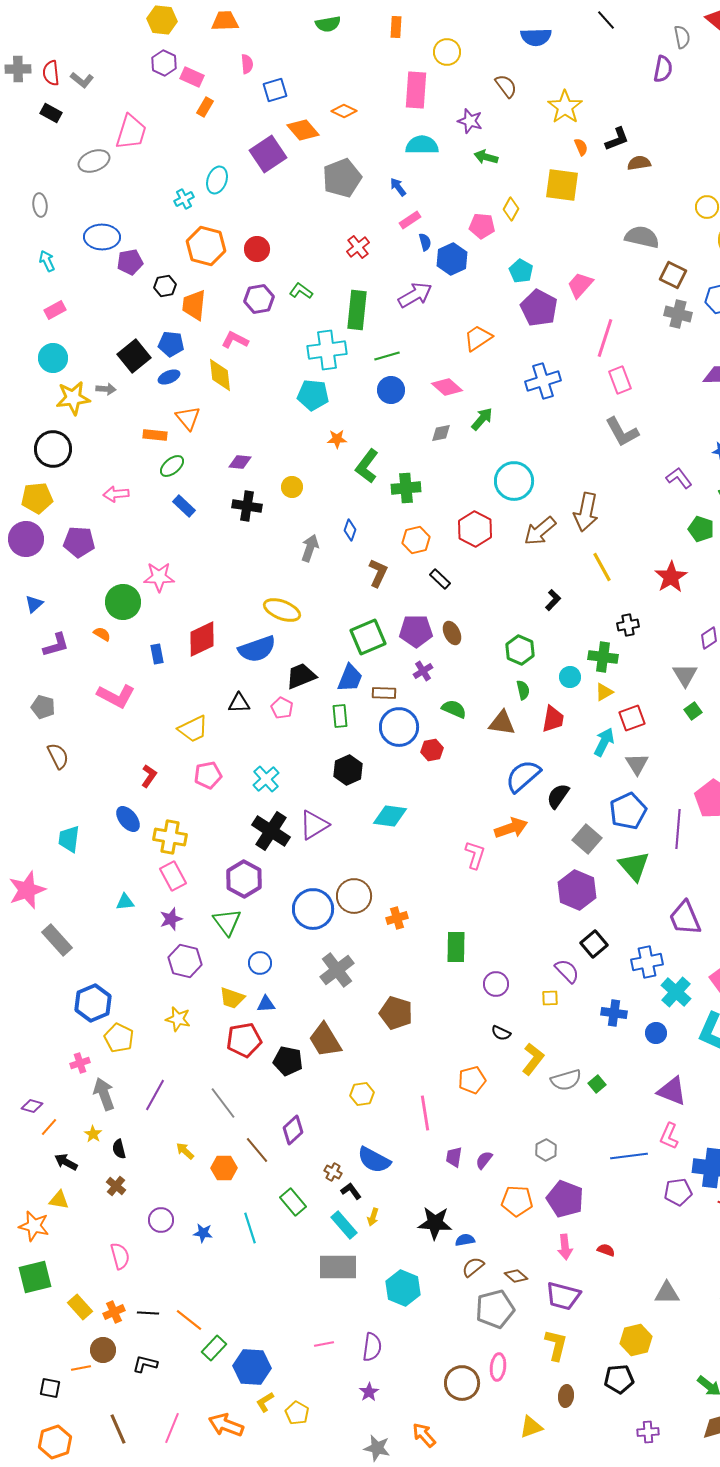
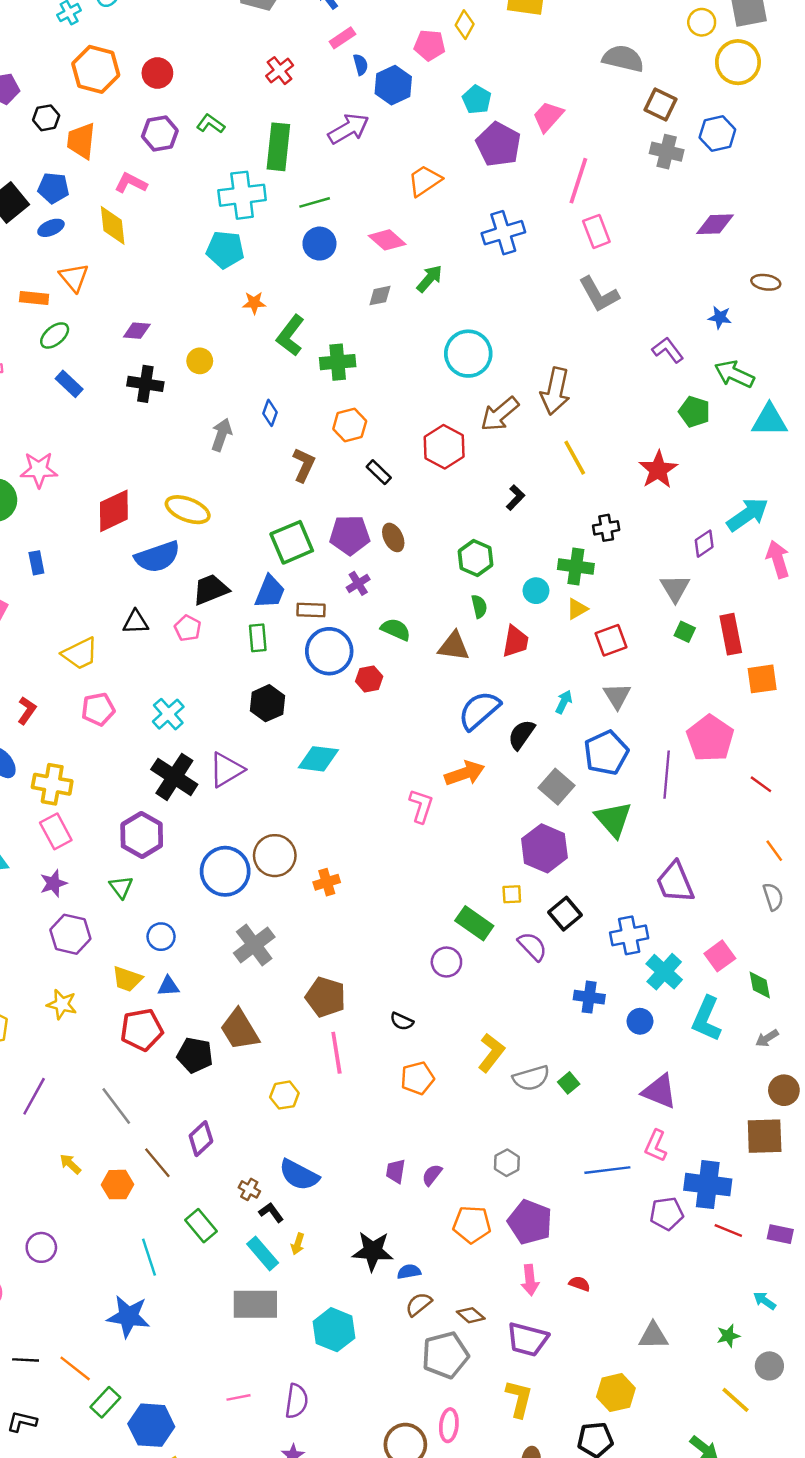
red hexagon: (475, 529) -> (444, 447), moved
red diamond: (202, 639) -> (114, 511), moved
green square: (693, 711) -> (685, 632), turned -30
cyan arrow: (604, 742) -> (564, 702), moved, size x0.7
green triangle: (227, 922) -> (121, 887), size x0.7
green rectangle: (456, 947) -> (474, 923), moved, turned -56
yellow square: (550, 998) -> (512, 894), moved
black semicircle: (501, 1033) -> (402, 1021), moved
pink line: (425, 1113) -> (336, 1053), moved
blue star: (203, 1233) -> (128, 1316), moved, size x1.8

